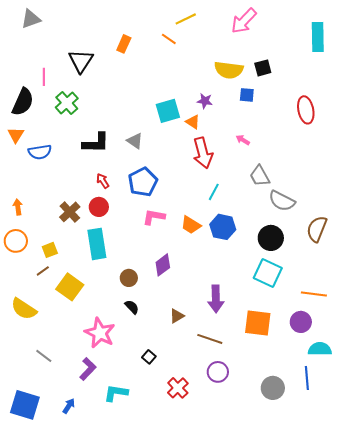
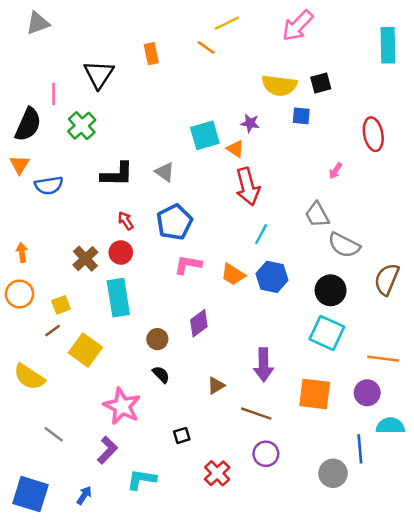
orange rectangle: (124, 44) -> (151, 54), turned -36
pink arrow: (243, 140) -> (335, 171), moved, turned -88
black square: (149, 357) -> (182, 435), turned 32
blue line: (307, 378) -> (360, 449), moved

